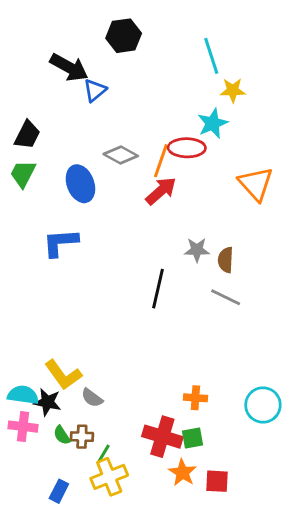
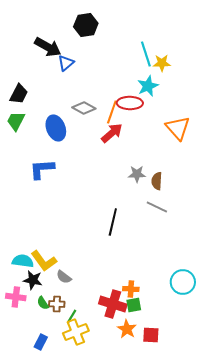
cyan line: (211, 56) -> (146, 54), moved
black line: (158, 289) -> (113, 222), moved
cyan semicircle: (23, 395) -> (23, 261), moved
orange cross: (195, 398) -> (131, 289), moved

